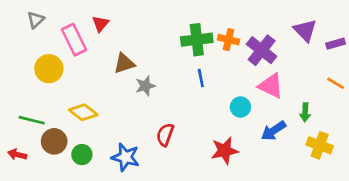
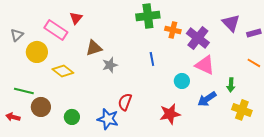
gray triangle: (36, 20) -> (17, 35), moved
pink rectangle: (74, 40) -> (56, 30), turned -30
green cross: (197, 40) -> (148, 16), moved
yellow diamond: (83, 112) -> (63, 71), moved
green circle: (82, 155) -> (72, 117), moved
blue star: (125, 157) -> (108, 119), moved

